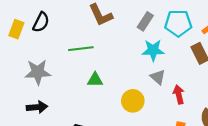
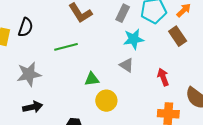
gray triangle: (158, 77) -> (126, 65), moved
green triangle: (95, 80) -> (92, 79), moved
yellow circle: (133, 101) -> (106, 101), moved

